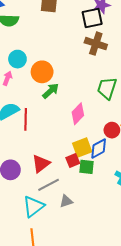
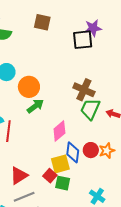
brown cross: (96, 44) -> (84, 90), moved
blue diamond: (99, 148) -> (73, 152), moved, turned -60
red square: (73, 161) -> (50, 176), turned -32

